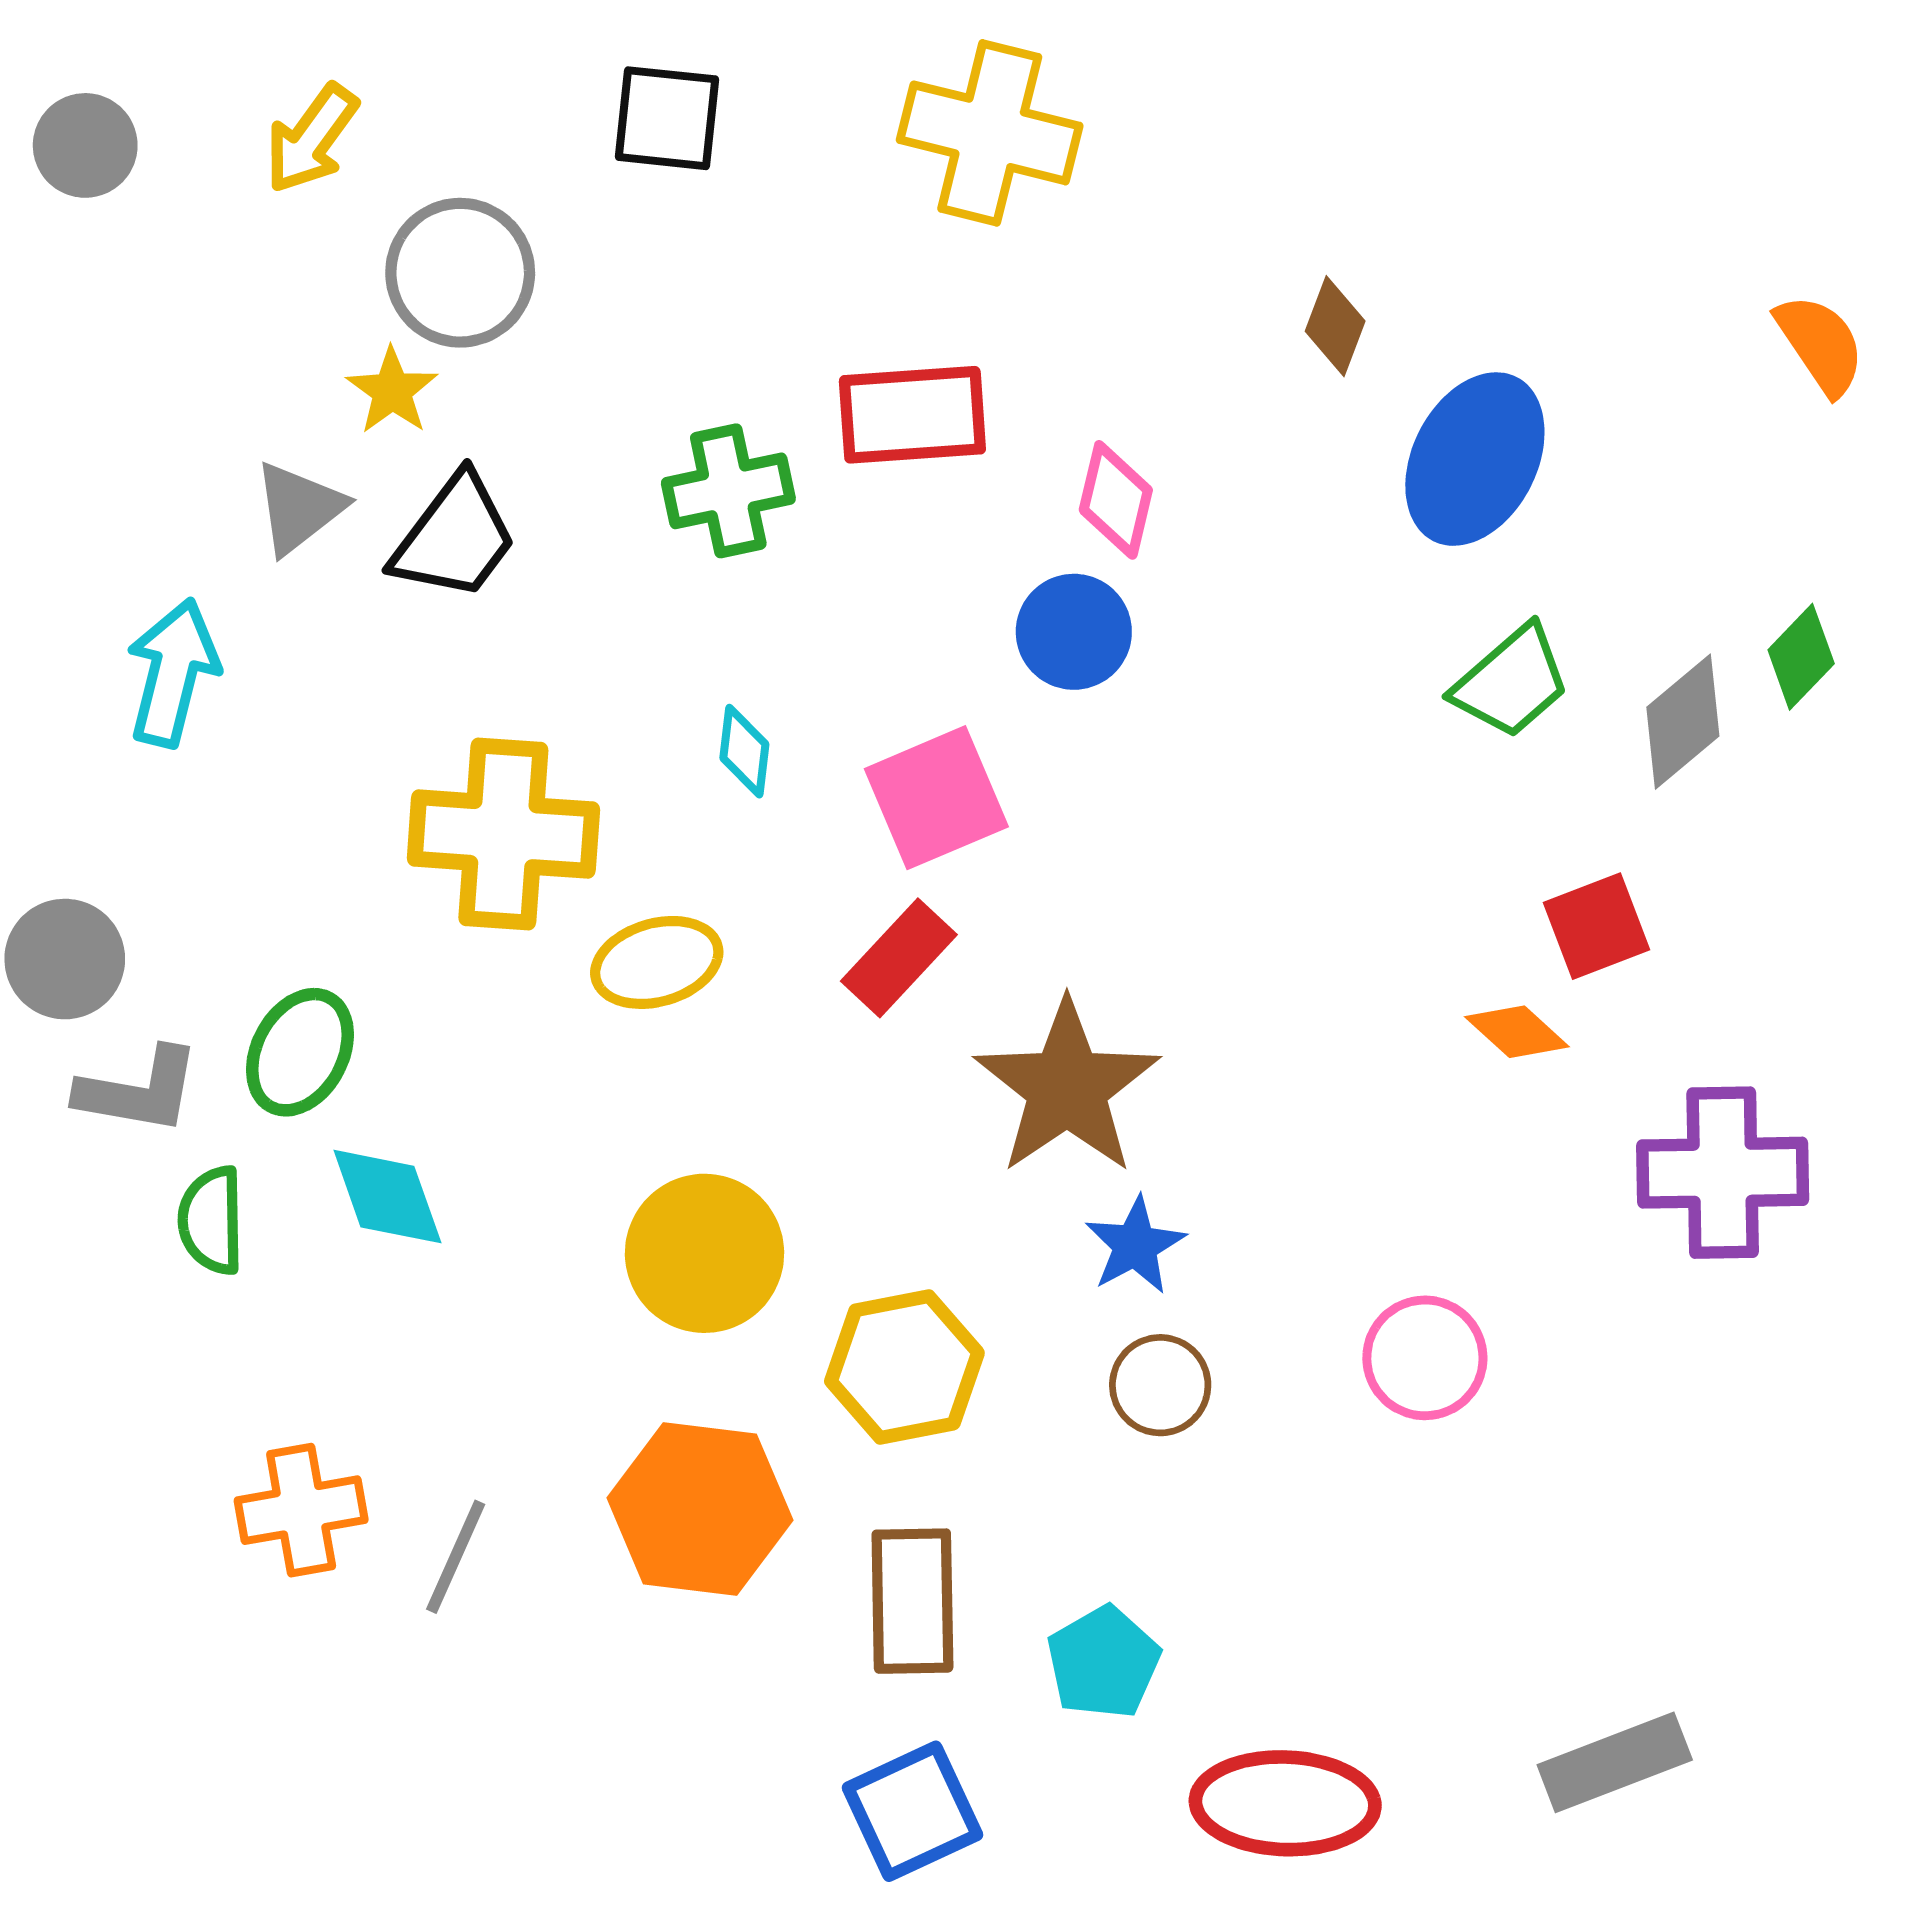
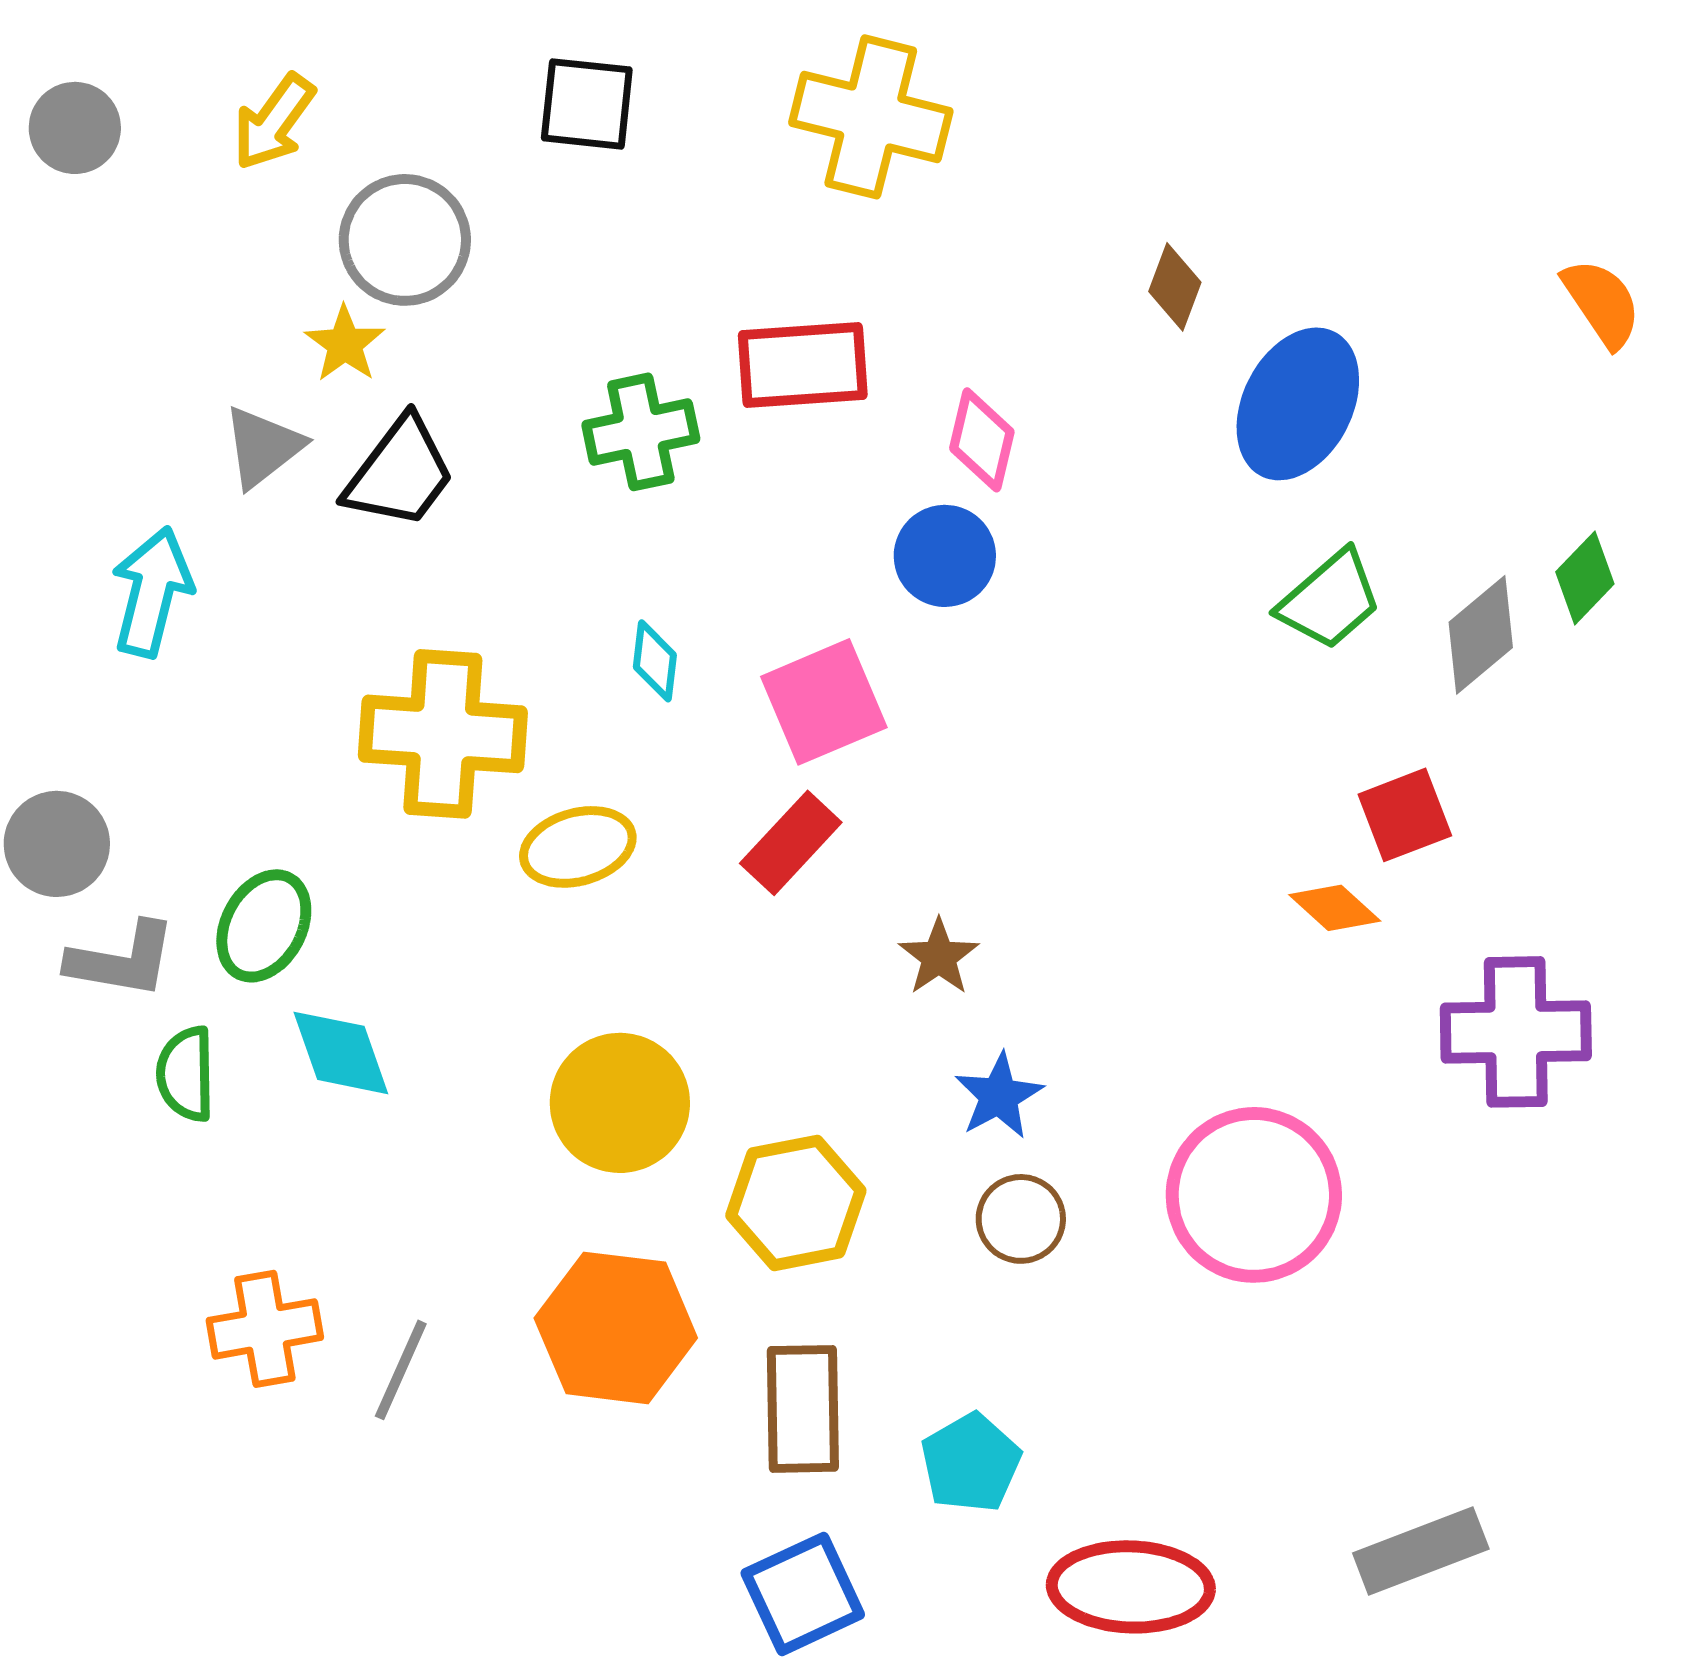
brown star: (1067, 1087) -> (939, 957), size x0.5
pink circle: (1425, 1358) -> (1254, 1195), size x1.6

